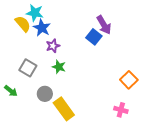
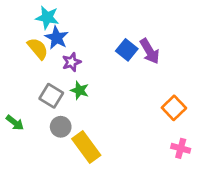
yellow semicircle: (23, 24) -> (38, 49), moved
purple arrow: (104, 25) -> (150, 51), moved
gray square: (28, 68) -> (51, 96), moved
pink cross: (121, 110) -> (181, 148), moved

